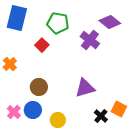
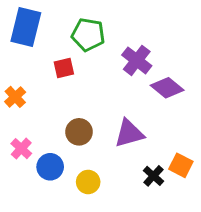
purple diamond: (110, 22) -> (167, 88), moved
red square: (42, 45) -> (64, 68), turned 32
brown circle: (39, 87) -> (79, 132), moved
pink cross: (14, 112) -> (21, 149), moved

